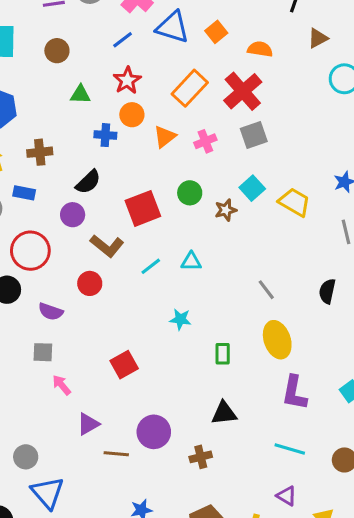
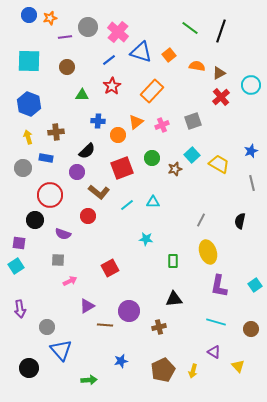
brown triangle: (318, 38) -> (219, 73), moved
red cross: (243, 91) -> (221, 97), moved, size x0.7
orange circle: (132, 115) -> (118, 135), moved
gray line: (266, 290) -> (201, 220), turned 64
pink arrow: (62, 385) -> (70, 281), turned 104

